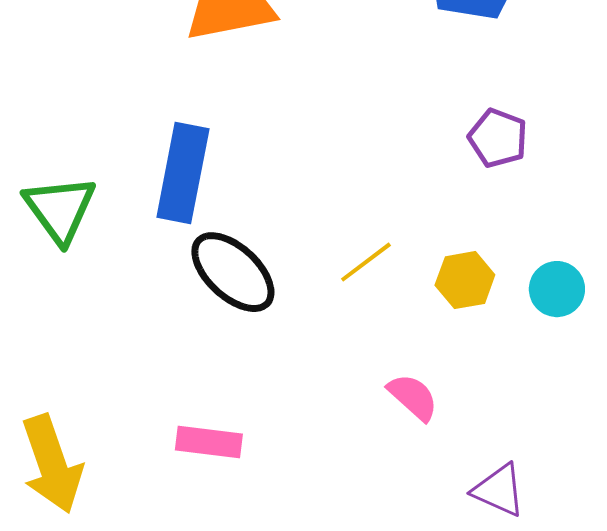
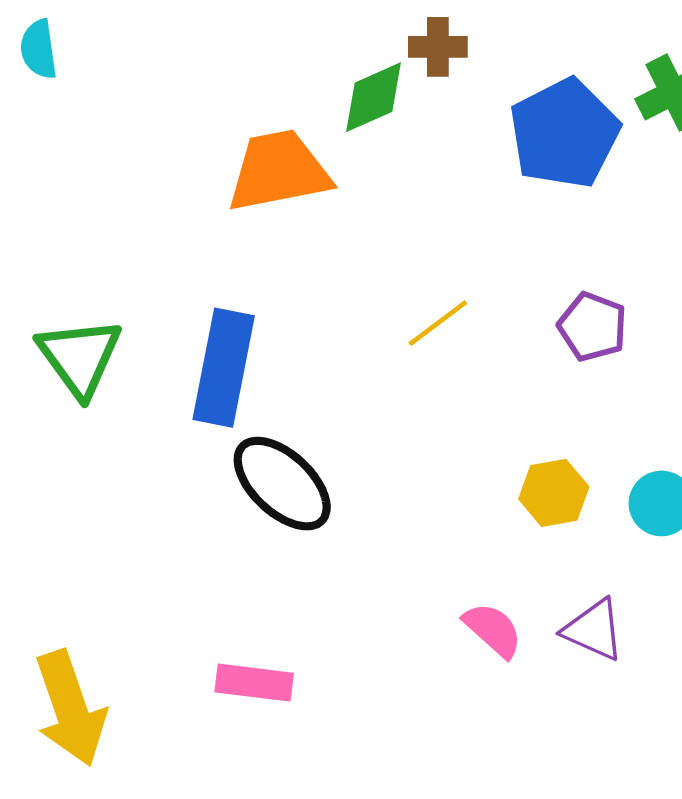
green triangle: (60, 209) -> (80, 357), moved
yellow line: (366, 262) -> (438, 323), moved
purple triangle: (499, 490) -> (594, 630), moved

